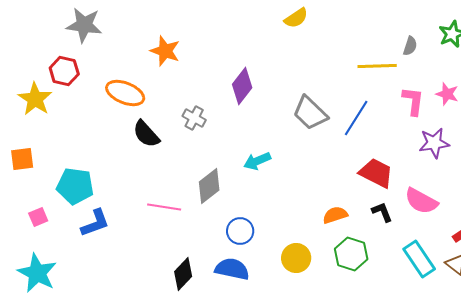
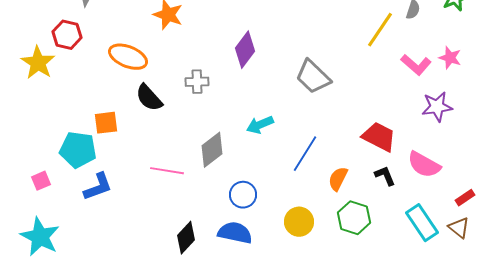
yellow line: (377, 66) -> (380, 30), turned -54
pink L-shape: (413, 101) -> (416, 65), turned 124
gray cross: (194, 118) -> (197, 82), turned -30
blue line: (356, 118) -> (305, 154), moved
orange square: (22, 159) -> (106, 123), moved
orange semicircle: (335, 215) -> (338, 179), turned -45

